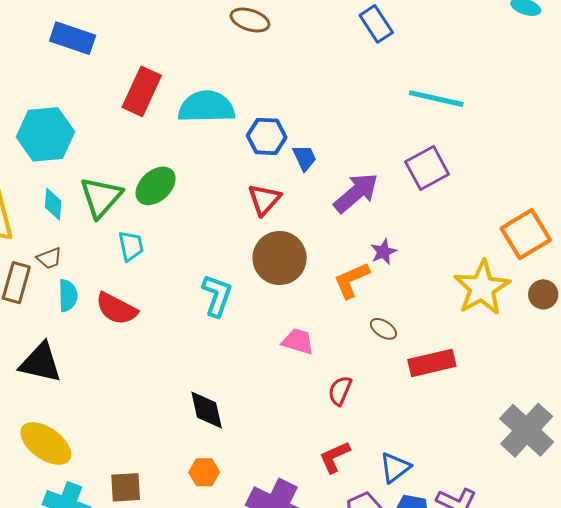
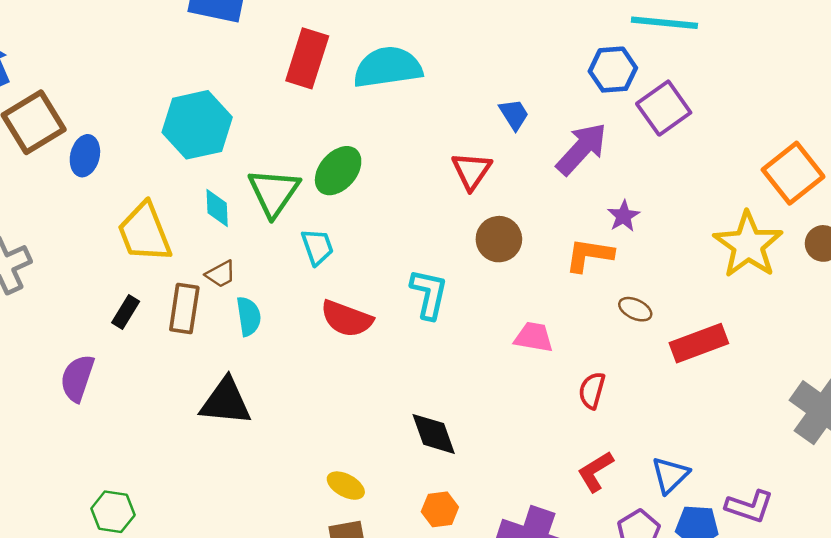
blue hexagon: (267, 136) -> (613, 70), moved
brown circle: (280, 258) -> (499, 239), size x0.7
orange L-shape: (351, 280) -> (589, 255), turned 39
red semicircle: (116, 309) -> (347, 319), moved
yellow ellipse: (46, 444) -> (346, 486), moved, size x0.6

